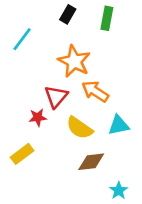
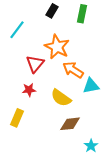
red triangle: (56, 97) -> (35, 64), moved
cyan triangle: (119, 125) -> (91, 86), moved
yellow rectangle: (22, 154) -> (17, 118), turned -30

